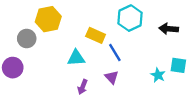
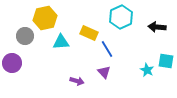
cyan triangle: (76, 58) -> (61, 42), moved
purple arrow: (83, 87) -> (77, 81), turned -96

